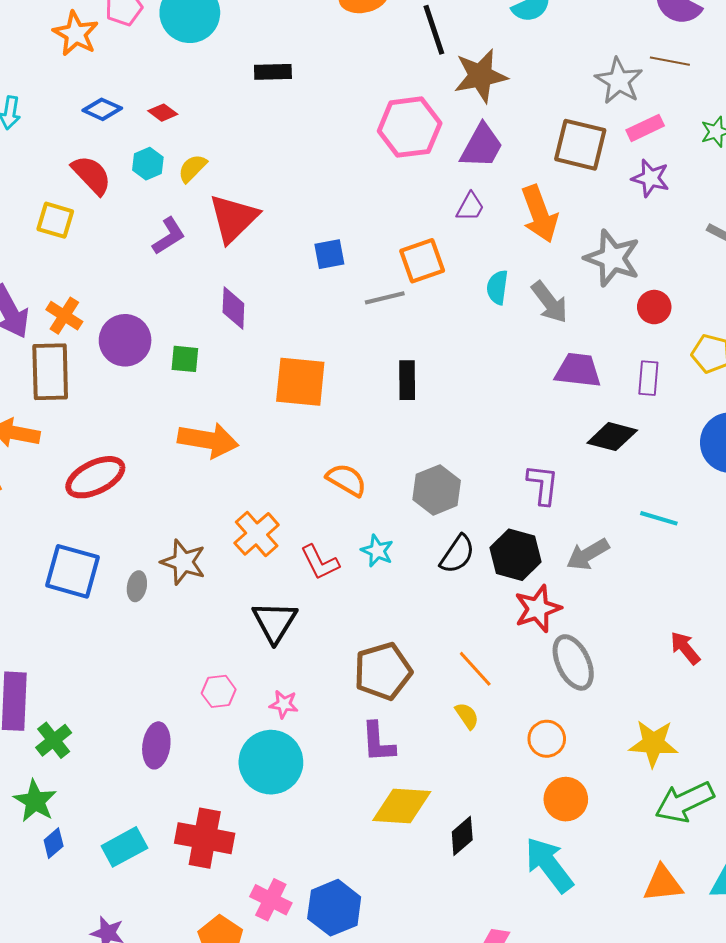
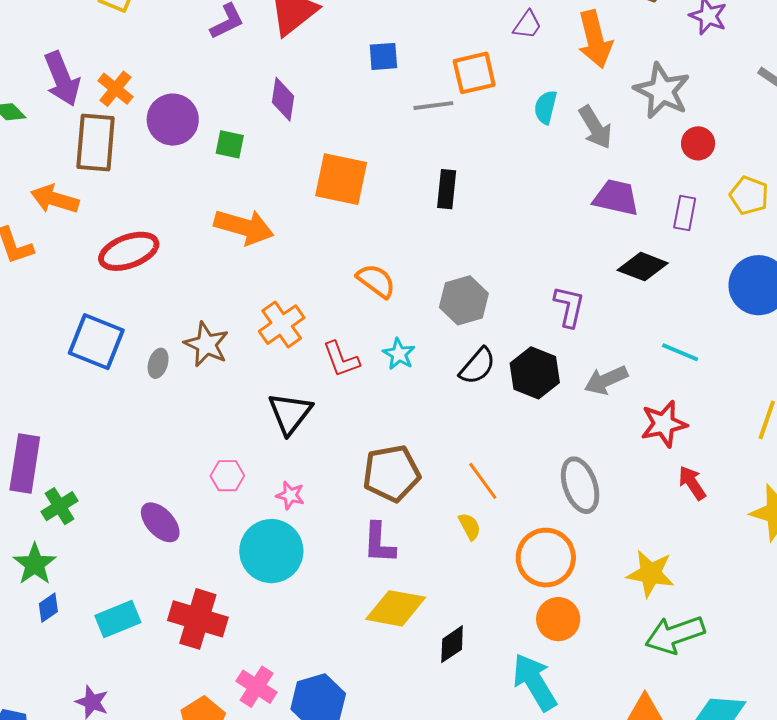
red star: (538, 609) -> (664, 424), moved
orange circle: (547, 739) -> (546, 558), size x1.6
purple ellipse: (156, 745) -> (160, 522), turned -57

